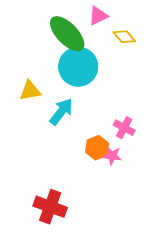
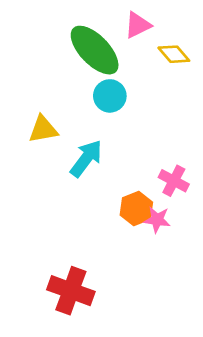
cyan circle: (78, 67) -> (110, 96), size x0.6

